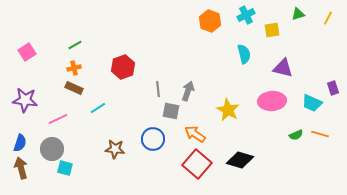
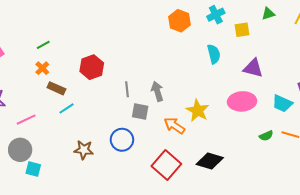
orange cross: (74, 68) -> (42, 68), turned -32
brown rectangle: (74, 88) -> (56, 88), moved
gray arrow: (188, 91) -> (157, 91), turned -36
orange arrow: (195, 134) -> (174, 126), moved

